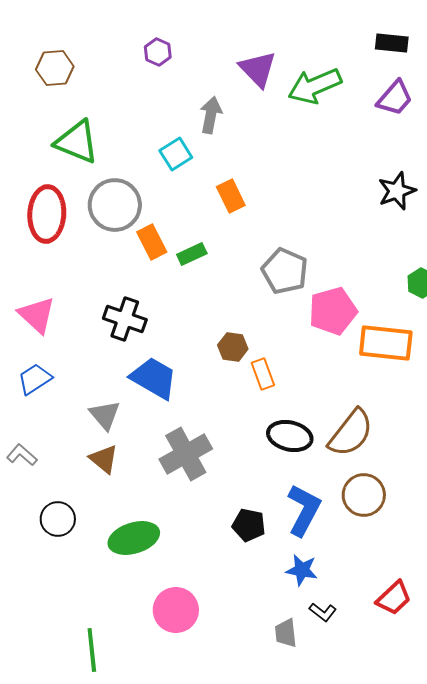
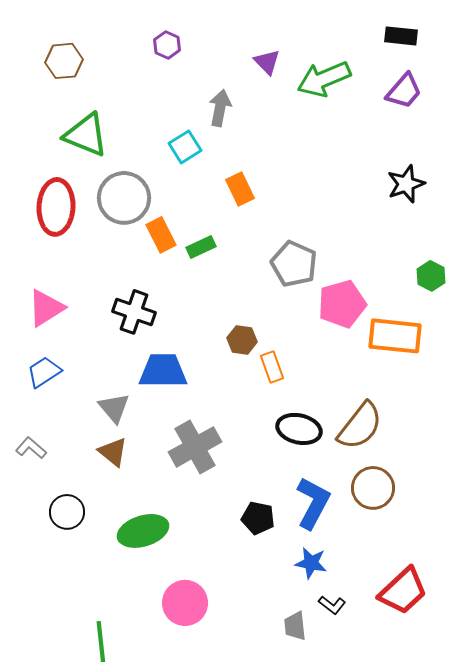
purple triangle: (258, 69) -> (267, 62), size x0.7
pink triangle: (37, 315) -> (46, 308), turned 45
blue trapezoid: (154, 378) -> (163, 371), turned -30
red trapezoid: (394, 598) -> (403, 591), size x1.4

